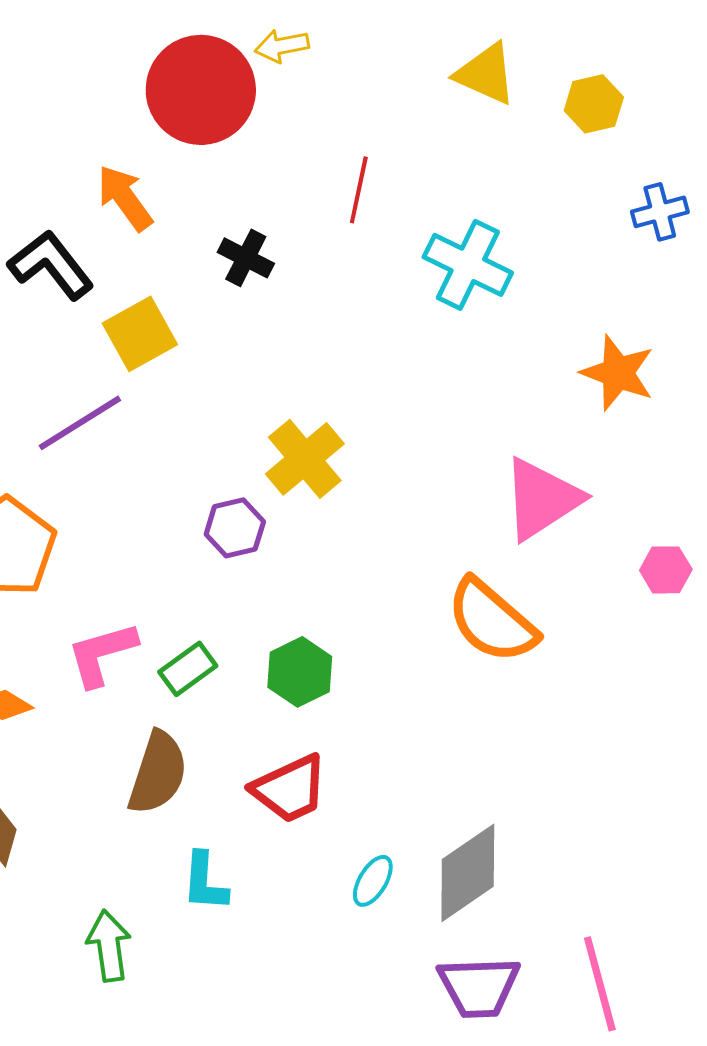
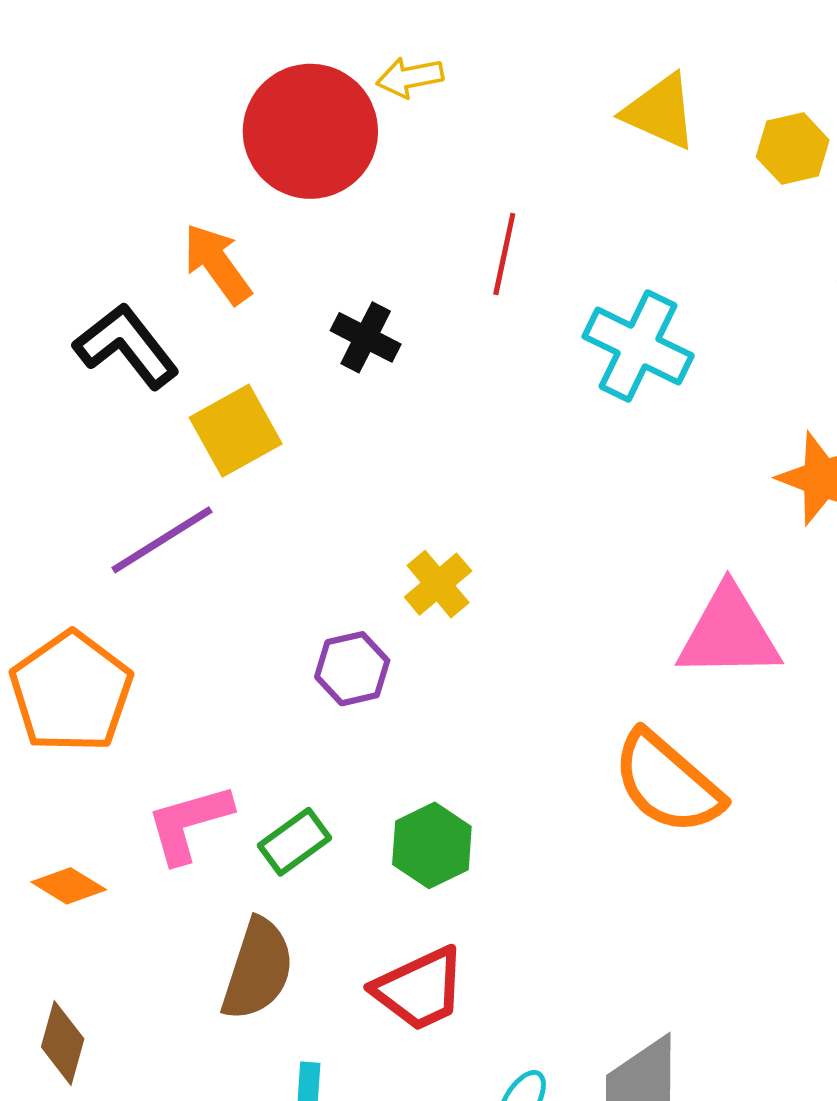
yellow cross: (305, 459) -> (438, 584), size x0.7
pink triangle: (542, 499) -> (729, 633), turned 32

